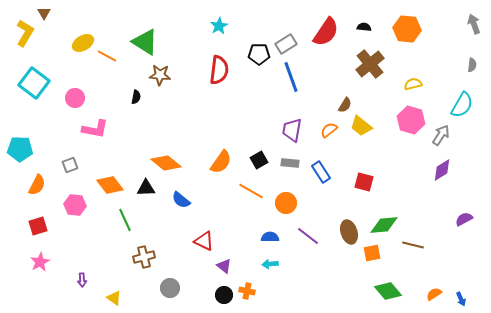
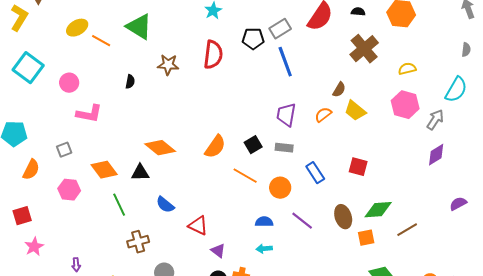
brown star: (160, 75) -> (168, 65), moved
blue rectangle: (321, 172) -> (315, 173), moved
blue semicircle: (181, 200) -> (165, 205), moved
red square: (38, 226) -> (22, 216), moved
brown line: (413, 245) -> (407, 230), turned -45

